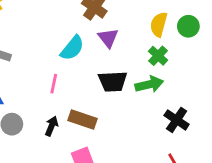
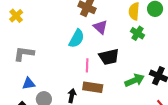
pink line: (54, 84) -> (87, 65), moved
green arrow: (149, 84) -> (135, 80), moved

